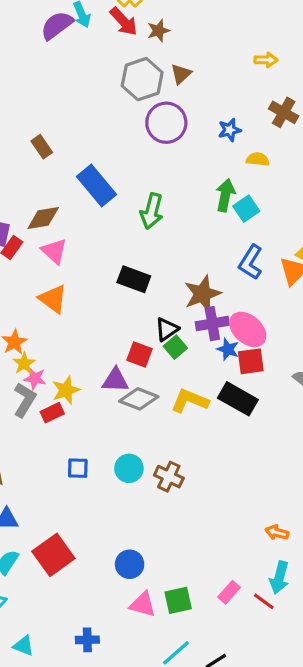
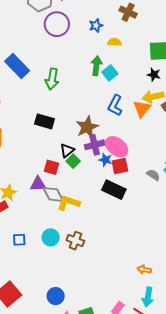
gray diamond: (139, 399) -> (53, 194), turned 45
yellow L-shape: (190, 401) -> (69, 203), moved

